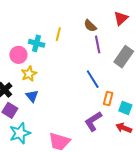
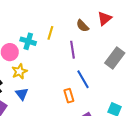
red triangle: (121, 18) -> (105, 18), moved
purple line: (98, 44) -> (73, 50), moved
orange rectangle: (108, 98) -> (69, 96), moved, turned -32

